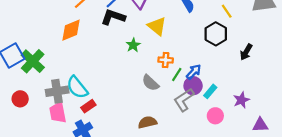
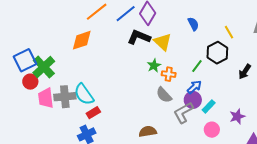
black L-shape: (113, 17) -> (139, 37), moved
green star: (133, 45) -> (154, 66), moved
green line: (177, 75) -> (197, 66), moved
gray semicircle: (150, 83) -> (164, 95), moved
red circle: (20, 99) -> (30, 82), moved
pink trapezoid: (58, 112) -> (46, 98), moved

